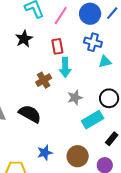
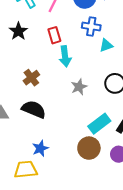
brown cross: (44, 80) -> (31, 78), moved
cyan rectangle: (93, 120) -> (99, 124), moved
blue star: (45, 153) -> (40, 148), moved

